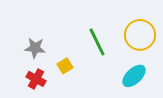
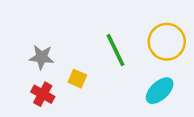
yellow square: (65, 66) -> (77, 79), turned -35

